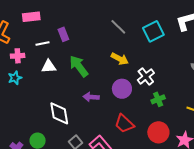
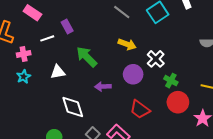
pink rectangle: (31, 17) -> (32, 13), turned 48
white triangle: (49, 66) -> (58, 72), moved
green cross: (158, 99) -> (171, 81), turned -32
red circle: (158, 132) -> (178, 102), moved

